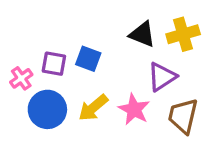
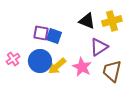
purple square: (54, 64) -> (41, 33), moved
pink cross: (21, 78) -> (13, 59), moved
blue circle: (47, 109) -> (40, 61), moved

